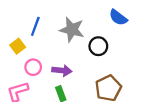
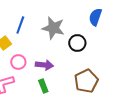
blue semicircle: (118, 17) -> (95, 17), turned 72

